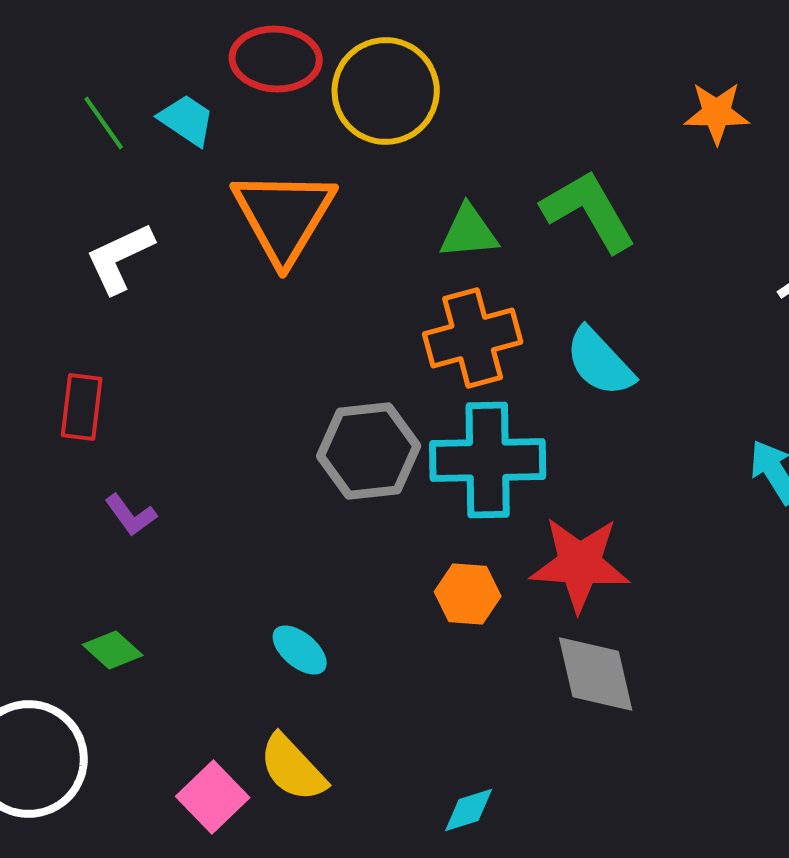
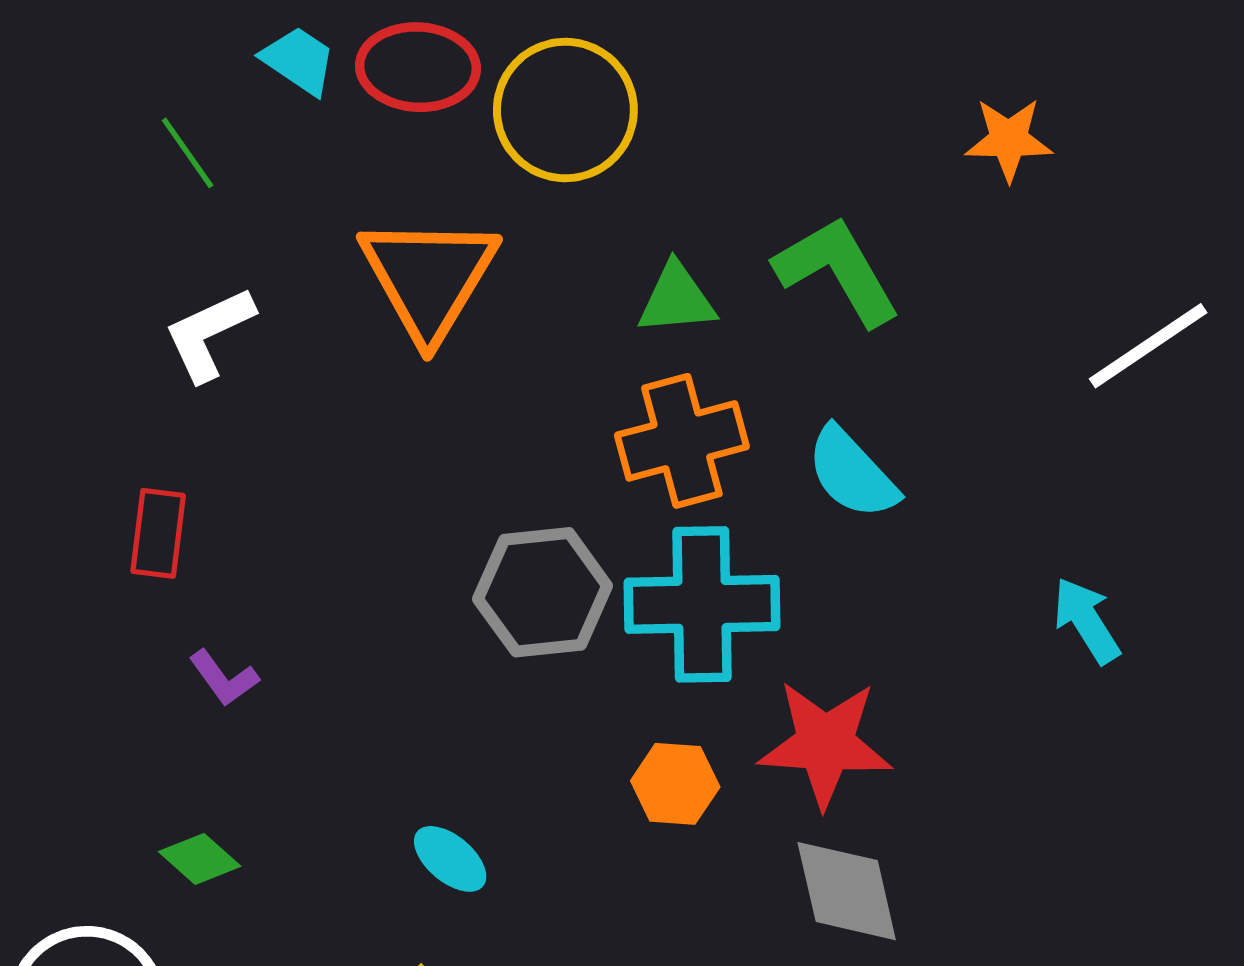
cyan trapezoid: (187, 120) -> (299, 60), moved

